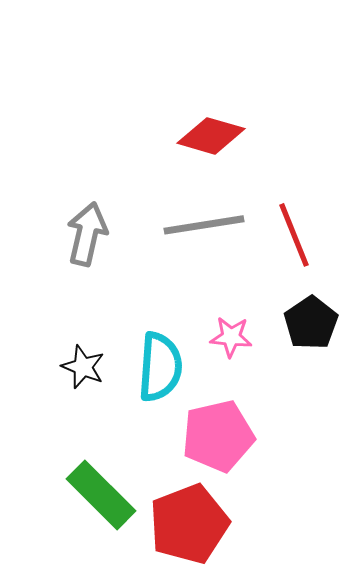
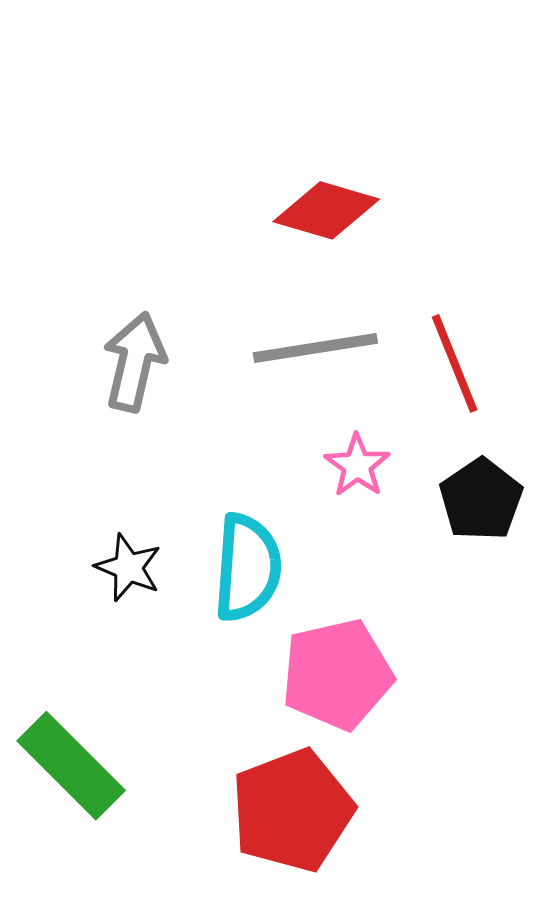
pink star: (231, 337) -> (357, 466), moved, turned 30
green rectangle: (101, 495) -> (71, 766), moved

